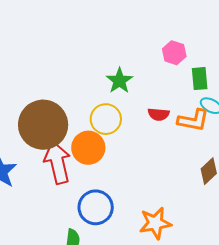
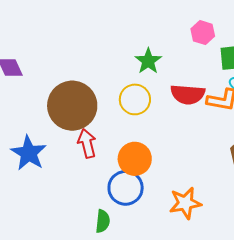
red semicircle: (159, 114) -> (188, 94), size x1.6
orange circle: (88, 148) -> (135, 159), moved
red arrow: (57, 163) -> (87, 143), size x0.7

